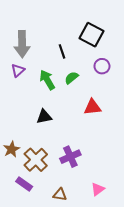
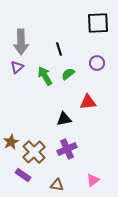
black square: (91, 35) -> (98, 23), moved, turned -30
black triangle: (44, 117) -> (64, 119), moved

